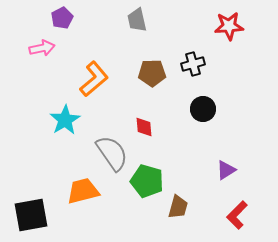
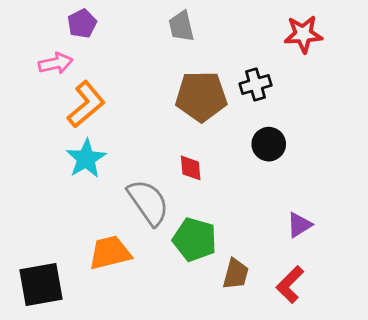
brown pentagon: (152, 73) -> (201, 96), size x1.4
orange L-shape: (94, 79) -> (86, 104), moved
red L-shape: (237, 215) -> (290, 284), moved

